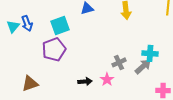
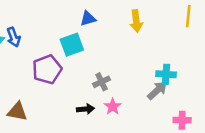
cyan square: (60, 25) -> (72, 45), moved
gray cross: (119, 62) -> (102, 82), moved
brown triangle: (30, 83) -> (17, 112), turned 30

